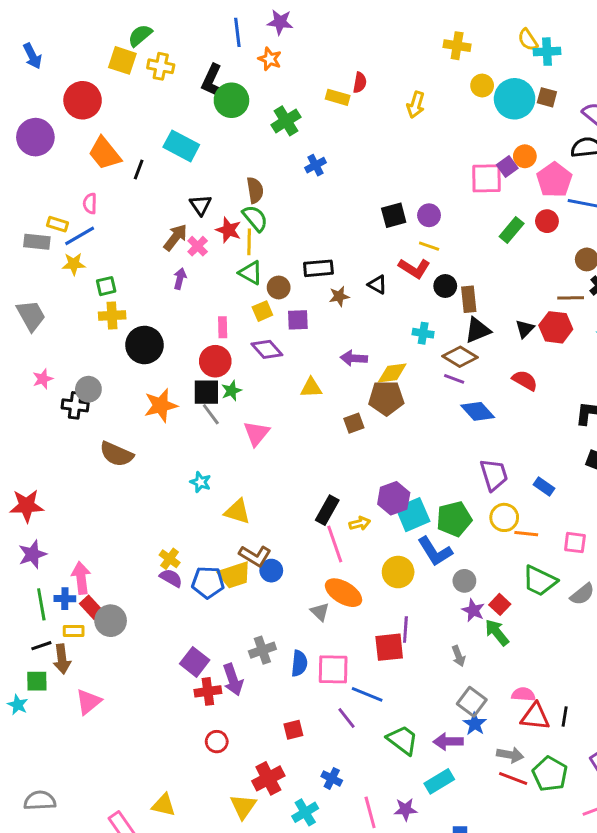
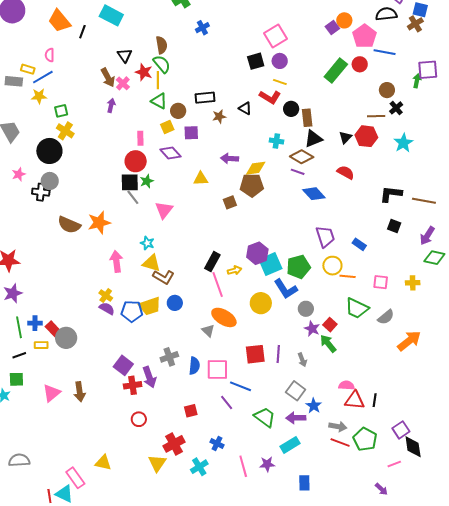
pink square: (487, 178) -> (275, 36), moved, turned -30
green rectangle: (512, 230) -> (336, 70), size x1.4
brown arrow: (175, 237) -> (108, 77), turned 114
yellow cross: (112, 315) -> (65, 131), turned 36
black circle: (144, 345) -> (49, 151), moved
orange star: (161, 405) -> (99, 223), moved
cyan star: (201, 482) -> (147, 243), moved
brown L-shape: (255, 556) -> (164, 277), moved
pink arrow: (81, 578) -> (116, 261), moved
purple line: (405, 630) -> (278, 354), moved
brown arrow: (62, 659) -> (80, 392), moved
gray square: (472, 702) -> (296, 391), moved

